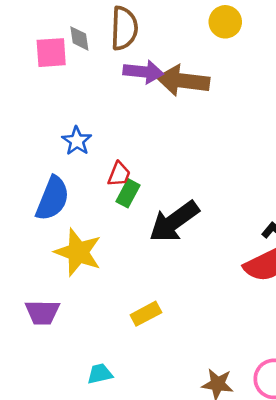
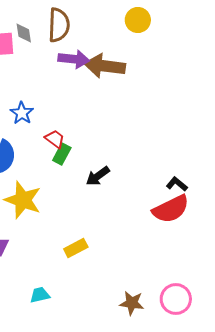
red trapezoid: (119, 174) -> (55, 139), turned -75
black arrow: (174, 221) -> (98, 176), size x0.6

